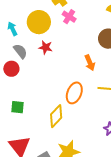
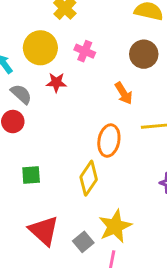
pink cross: (69, 17) -> (85, 51), moved

